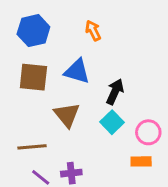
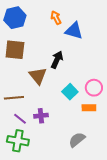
blue triangle: (77, 71) -> (74, 31), moved
black arrow: (115, 92) -> (57, 60), moved
cyan square: (112, 122) -> (70, 92), moved

